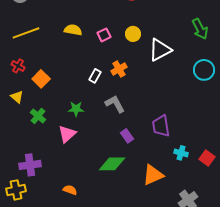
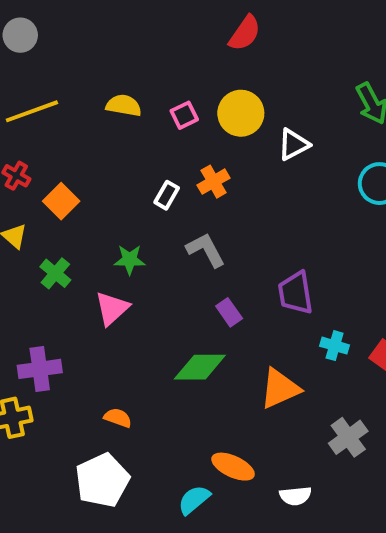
yellow circle: (133, 34) -> (241, 113), size x1.5
white triangle: (160, 50) -> (294, 144), size x0.7

